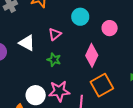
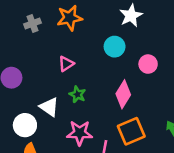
pink triangle: (55, 34) -> (66, 64), moved
white triangle: (27, 43) -> (49, 107), moved
white circle: (36, 95) -> (25, 125), moved

